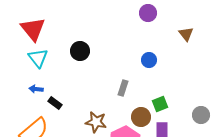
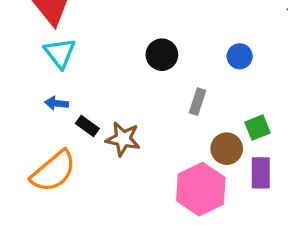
black circle: (80, 51) -> (162, 55), moved
brown star: (96, 122) -> (123, 139), moved

